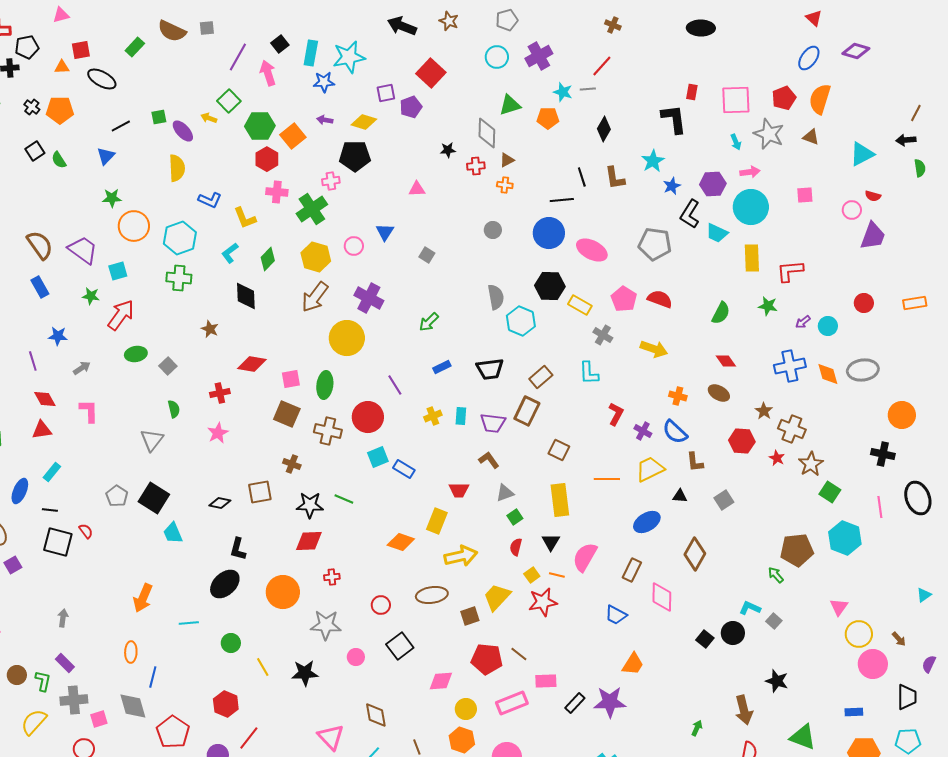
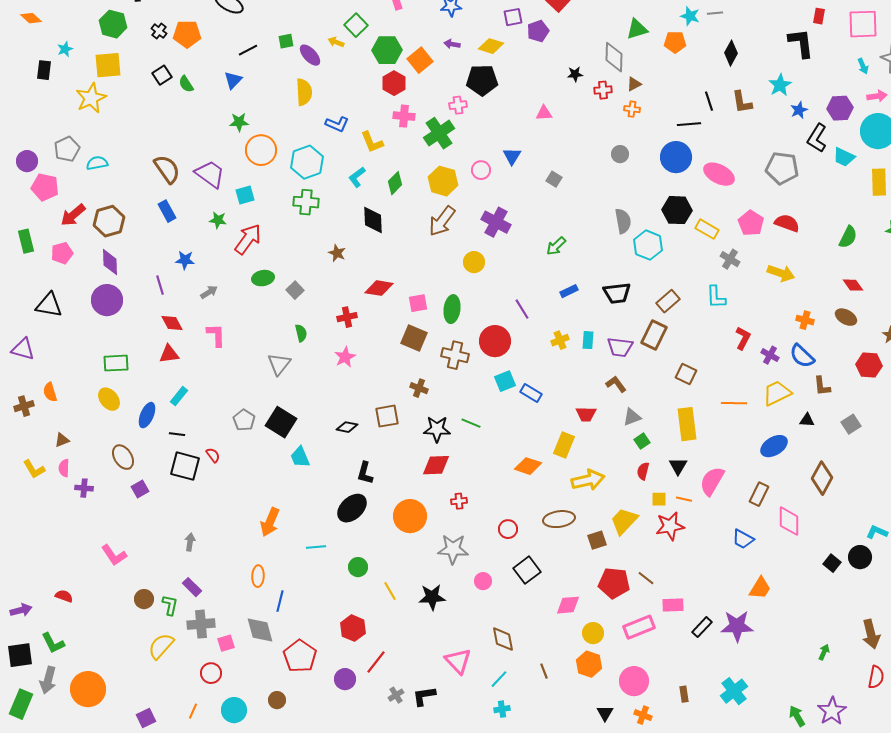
yellow circle: (347, 338) -> (474, 262), size x0.6
yellow square: (532, 575) -> (659, 499), turned 35

